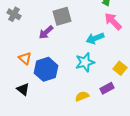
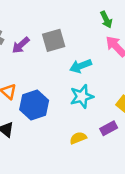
purple arrow: (46, 32) -> (21, 45), moved
cyan arrow: (95, 38) -> (81, 66), moved

